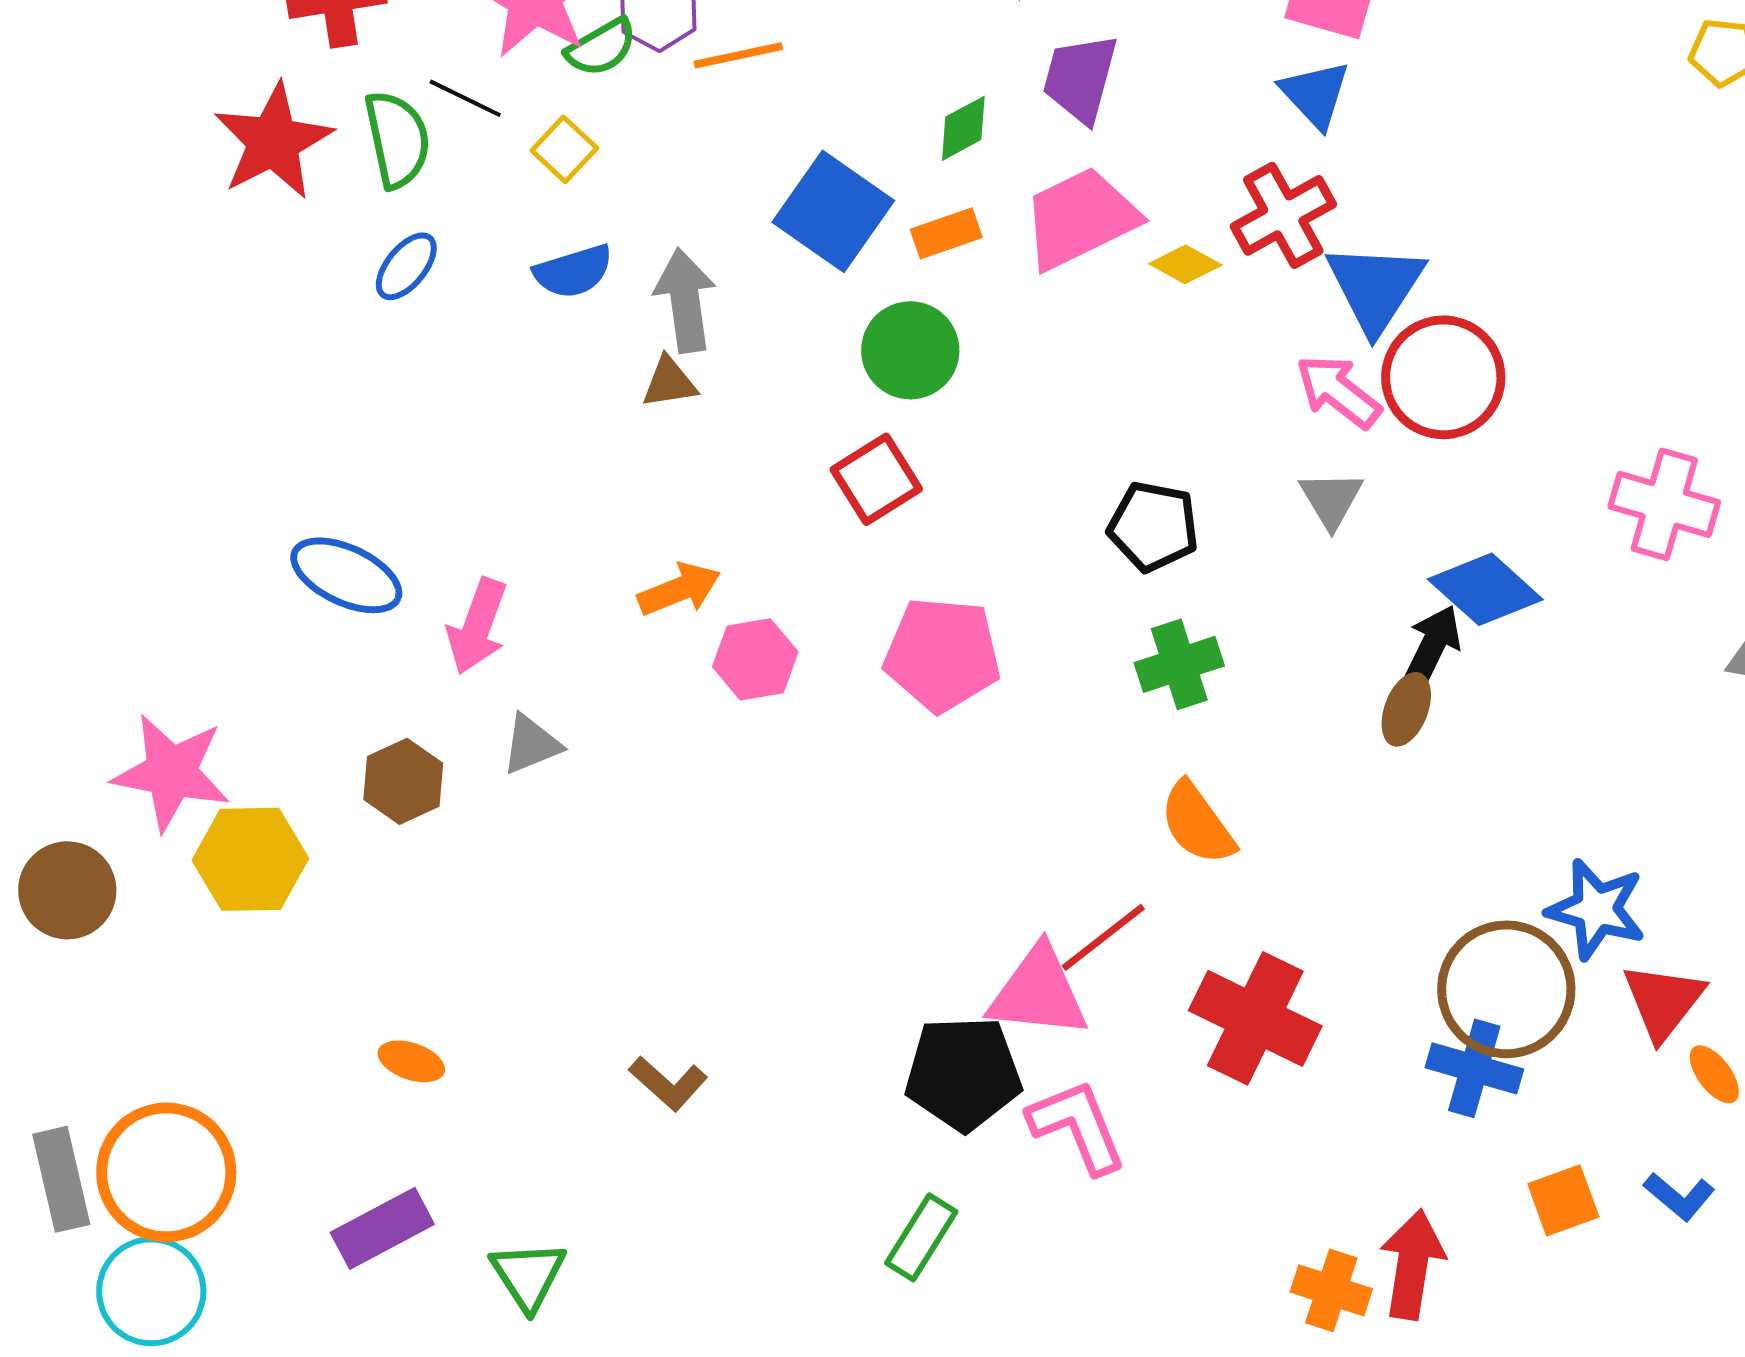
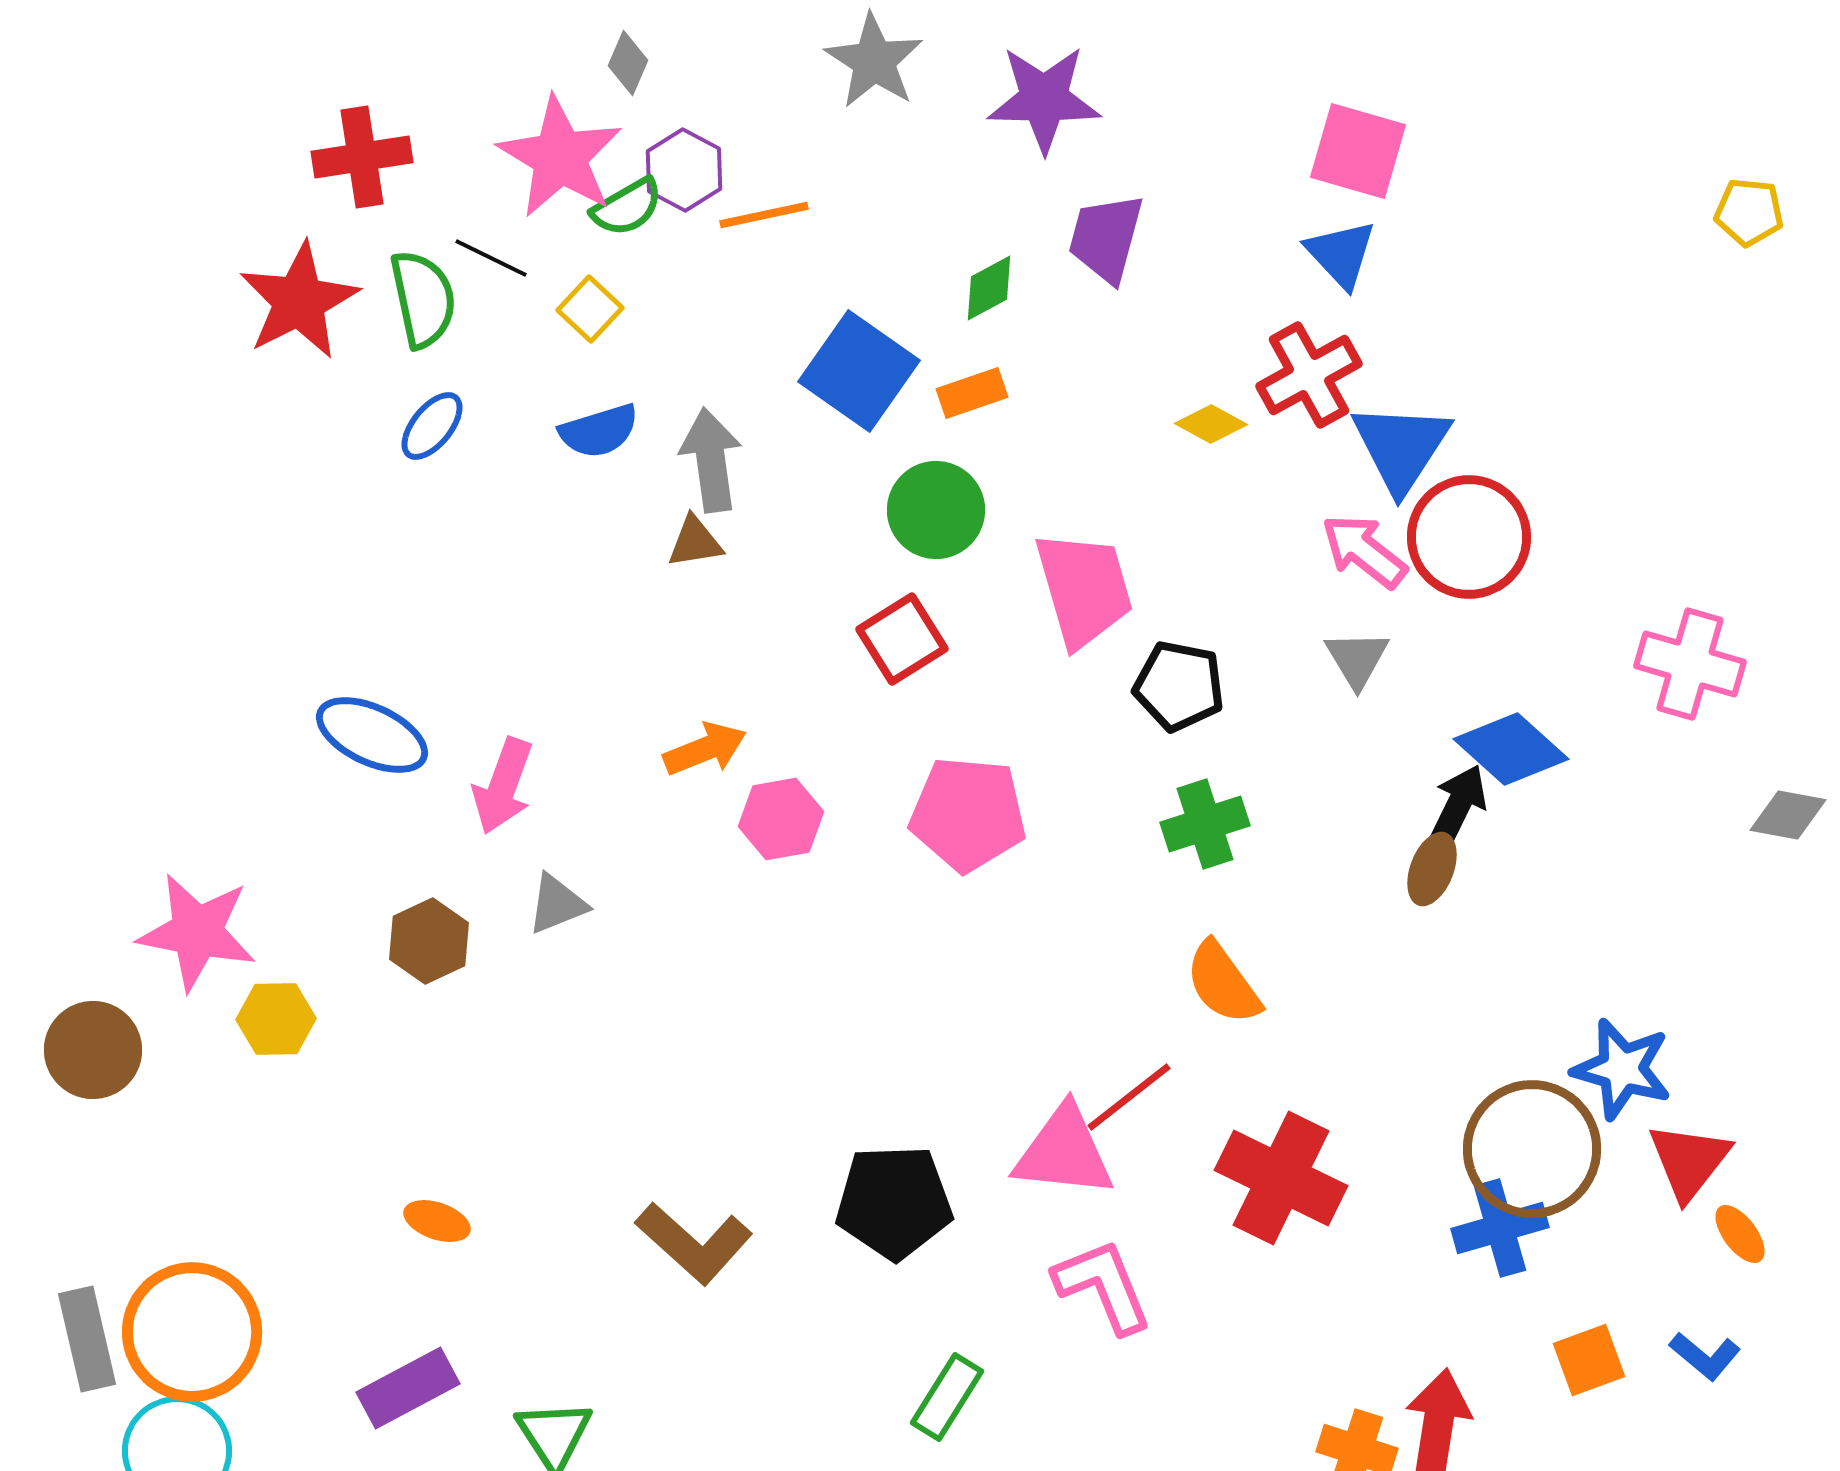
pink trapezoid: (1080, 218) -> (1084, 589), moved, turned 100
yellow hexagon: (250, 859) -> (276, 1019), size x0.7
blue cross: (1474, 1068) -> (1500, 1228), turned -32
black pentagon: (963, 1073) -> (894, 1202), moved
brown L-shape: (668, 1083) -> (694, 1243), size x1.5

